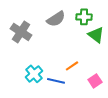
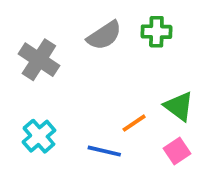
green triangle: (96, 35) -> (179, 106), moved
cyan cross: (34, 74) -> (39, 136), moved

